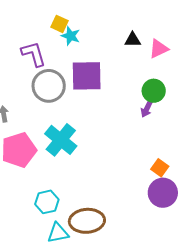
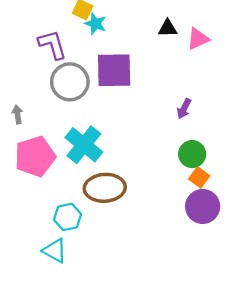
green circle: (154, 91) -> (192, 154), moved
brown ellipse: (87, 221) -> (105, 188), moved
cyan triangle: (58, 233) -> (55, 251), moved, turned 40

